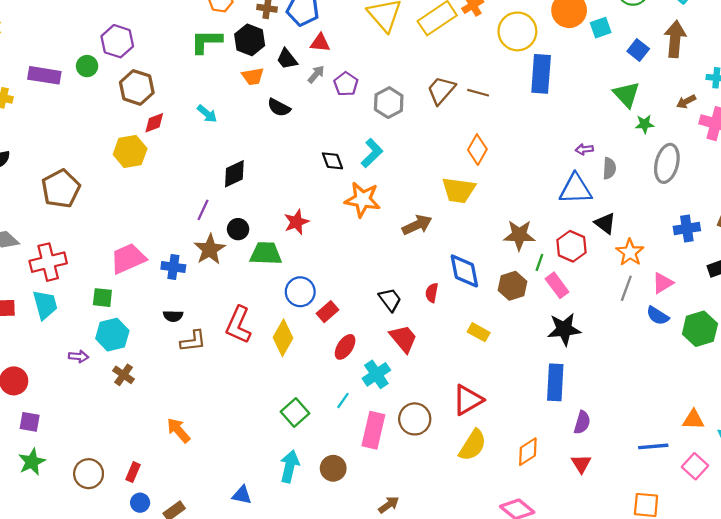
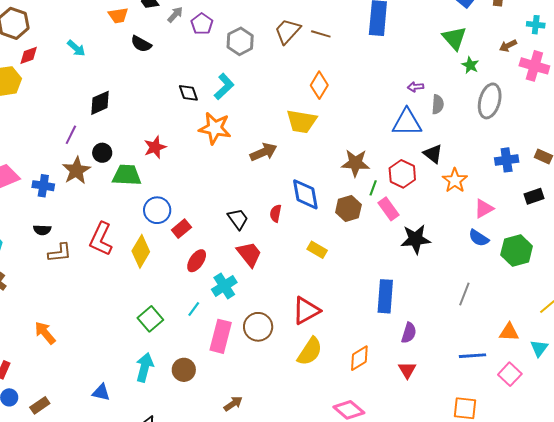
green star: (645, 124) -> (470, 65), turned 30
gray line: (626, 288) -> (464, 294), moved
black star: (564, 329) -> (416, 239), moved

